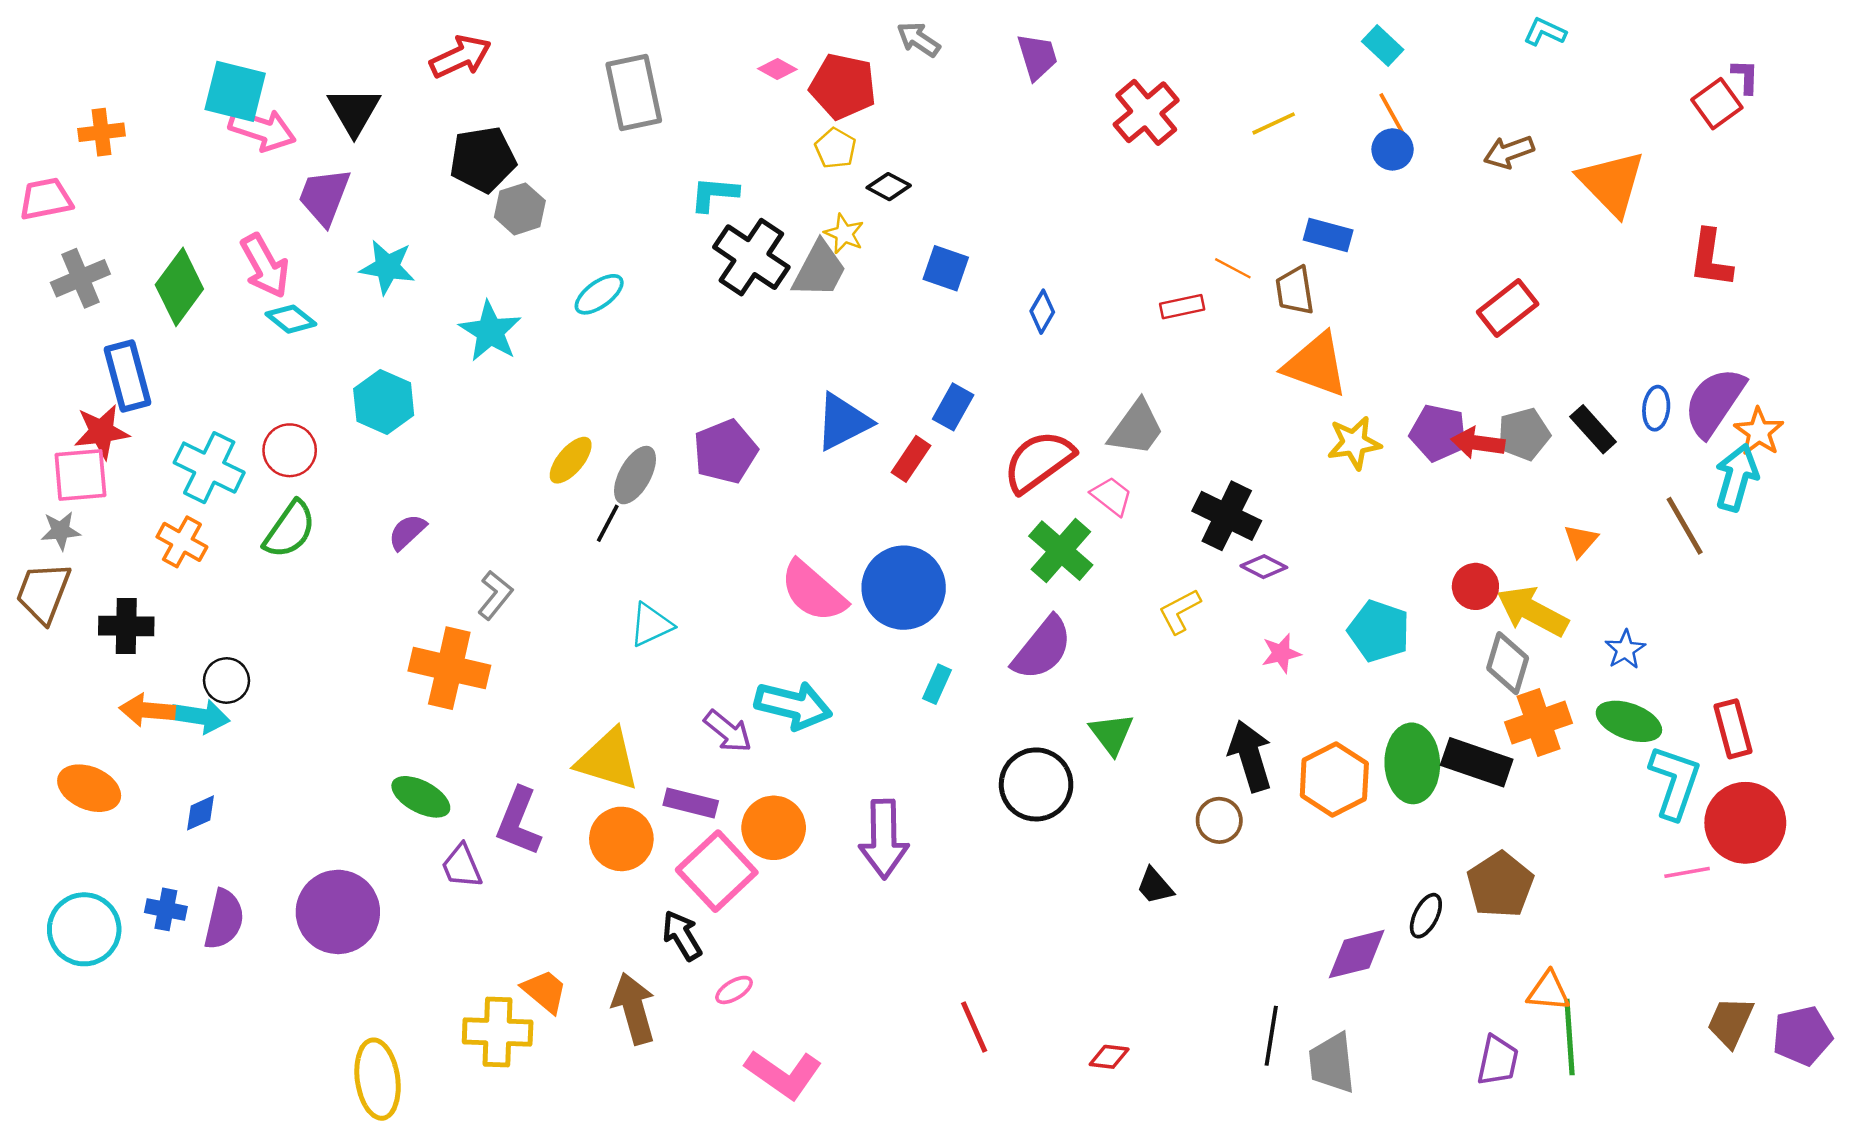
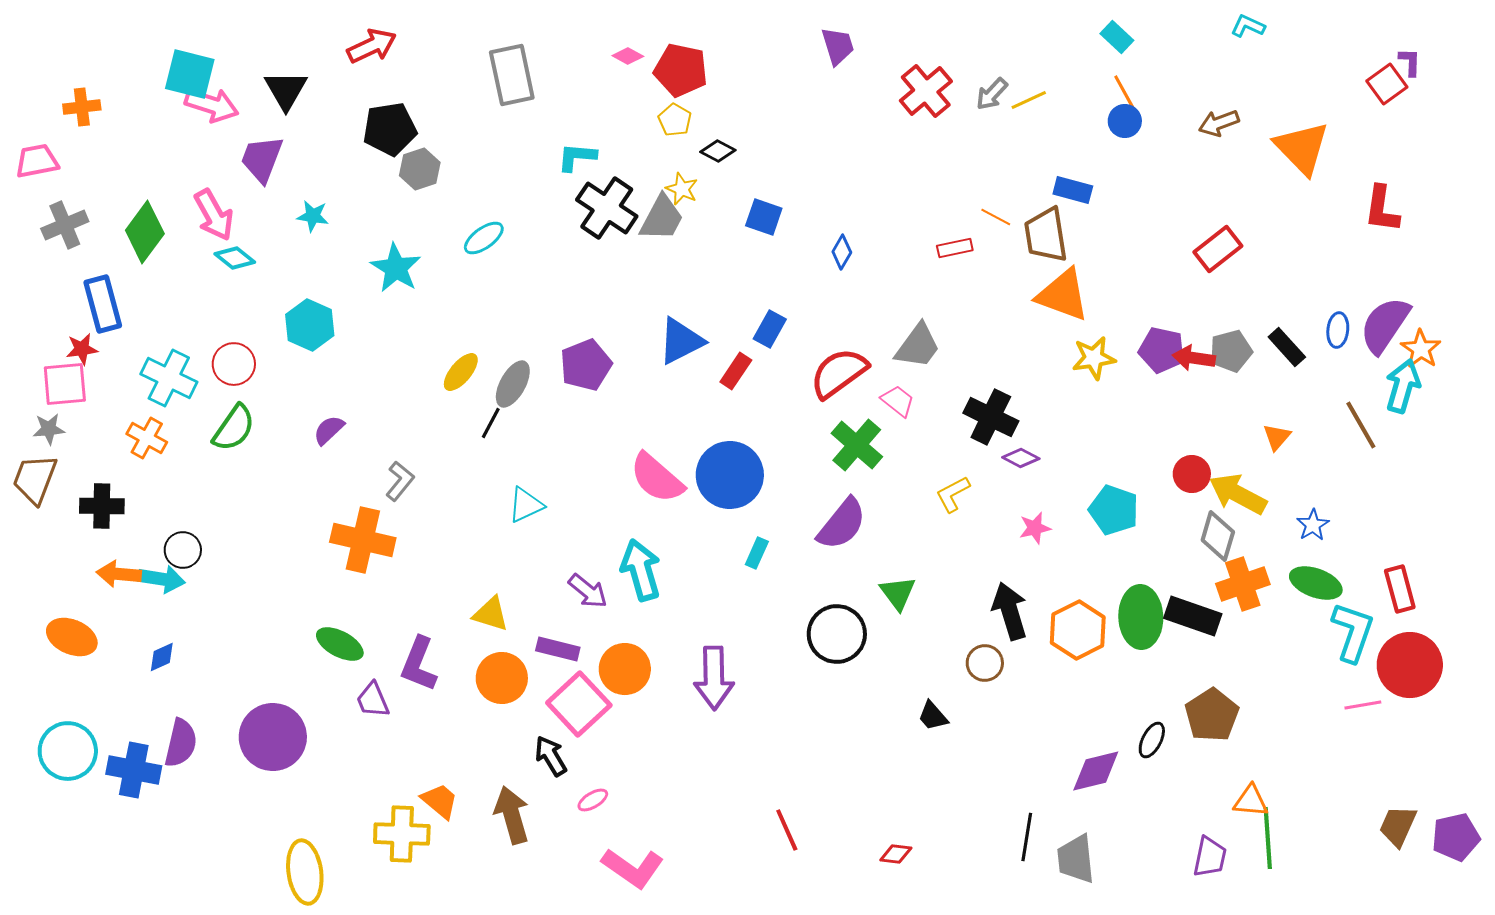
gray arrow: (918, 39) -> (992, 94), moved, turned -81
cyan star: (387, 267) -> (313, 216), size x0.7
brown trapezoid: (1295, 291) -> (1046, 235), size x1.4
red star: (101, 432) -> (82, 349), size x0.7
cyan arrow: (793, 705) -> (641, 570), turned -120
yellow triangle: (608, 760) -> (491, 614), size x0.7
blue cross: (166, 909) -> (134, 770), moved, size x1.6

